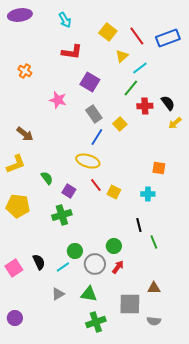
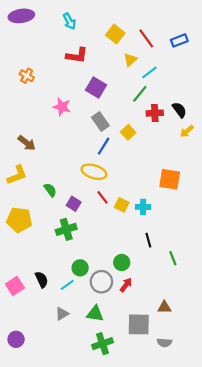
blue rectangle: (168, 38) -> (179, 40), size x0.7
orange square: (159, 168) -> (170, 179), size x1.5
cyan cross: (148, 194) -> (143, 207), moved
green line: (154, 242) -> (173, 258), moved

